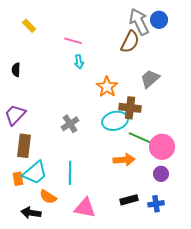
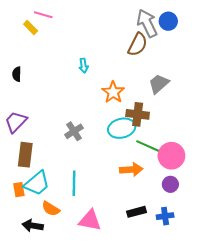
pink line: (73, 41) -> (43, 15), moved

